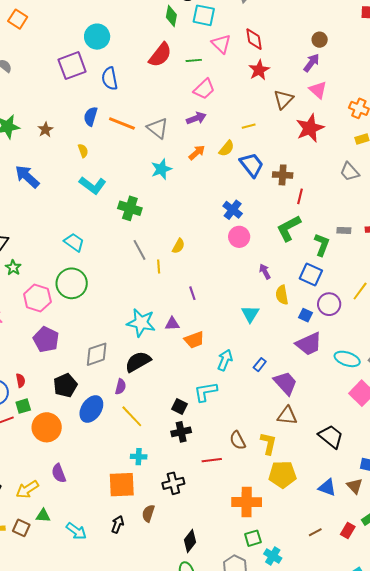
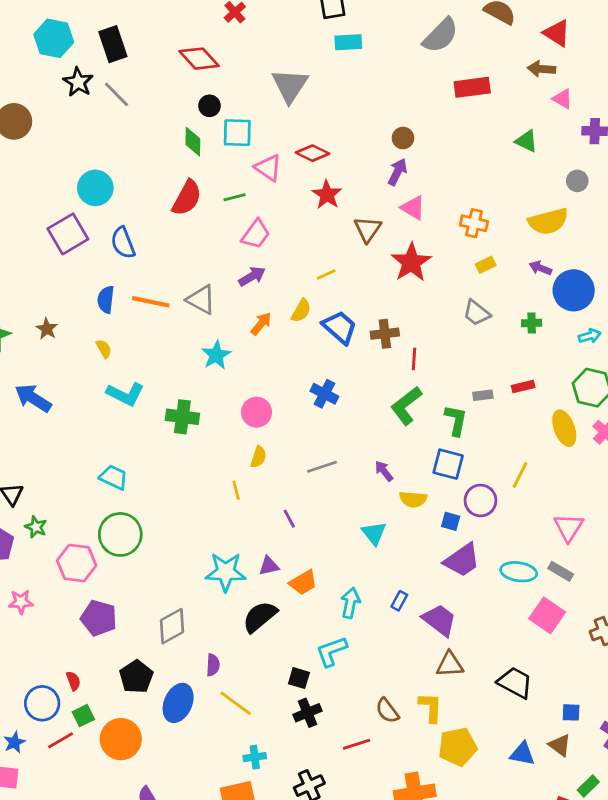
red diamond: (254, 39) -> (312, 153), turned -45
pink circle: (239, 237) -> (257, 412), moved
gray line: (140, 250) -> (322, 467), moved, turned -70
yellow semicircle: (282, 295) -> (413, 499), turned -66
black semicircle: (138, 362) -> (260, 617), moved

